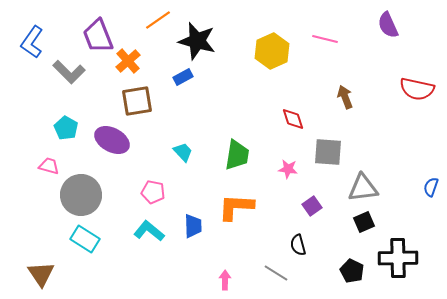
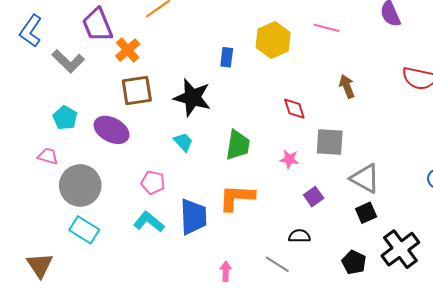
black star: (197, 41) -> (192, 98), moved
blue rectangle: (183, 77) -> (227, 57), moved, turned -54
gray triangle: (363, 188) -> (365, 178), turned 36
blue trapezoid: (193, 226) -> (193, 217), size x1.5
black semicircle: (298, 245) -> (299, 236), turned 105
black cross: (398, 258) -> (400, 249), turned -36

